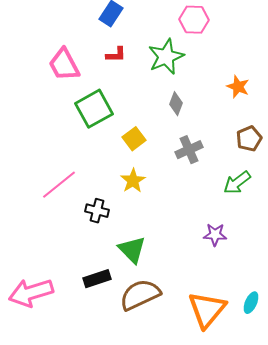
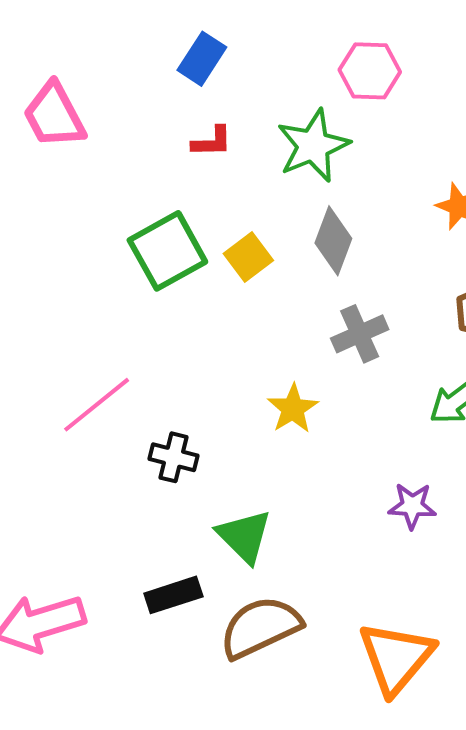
pink trapezoid: (64, 65) -> (54, 115), moved
gray diamond: (176, 104) -> (333, 241), size x1.4
yellow square: (134, 139) -> (248, 257), moved
yellow star: (133, 181) -> (293, 409), moved

